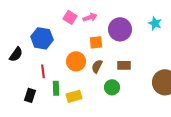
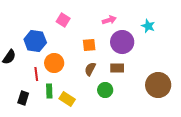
pink arrow: (90, 17) -> (109, 20), moved
purple circle: (120, 29) -> (122, 42), moved
orange circle: (76, 61) -> (54, 63), moved
yellow rectangle: (74, 96) -> (67, 99), turned 49

